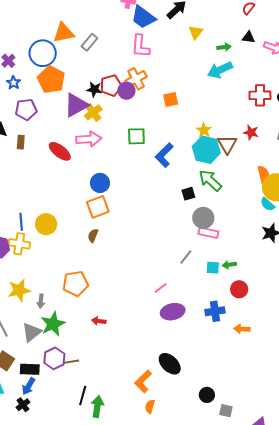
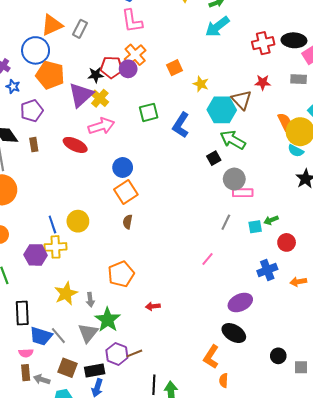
red pentagon: (111, 86) -> (111, 67), turned 30
yellow star: (204, 130) -> (201, 84), moved
purple ellipse: (173, 312) -> (240, 302), moved

